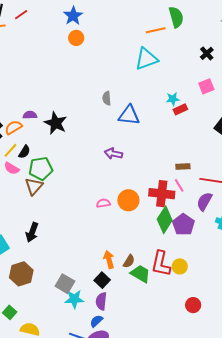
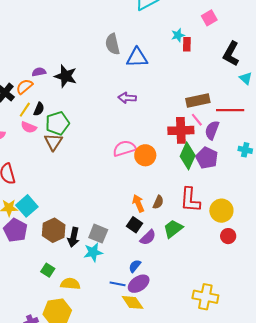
gray semicircle: (107, 98) -> (112, 44), size x1.5
red rectangle: (180, 109) -> (187, 44), turned -56
brown rectangle: (183, 167) -> (198, 100), size x1.6
orange circle: (128, 200) -> (145, 155), moved
purple semicircle: (204, 201) -> (212, 130), moved
pink semicircle: (103, 203) -> (124, 148), size x1.6
black arrow: (32, 232) -> (73, 237), moved
yellow circle: (180, 266) -> (221, 211), moved, size x1.5
green trapezoid: (140, 274) -> (173, 229), moved, turned -60
cyan star: (74, 299) -> (93, 252), moved
purple semicircle: (101, 301) -> (148, 237), moved, turned -132

